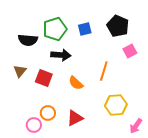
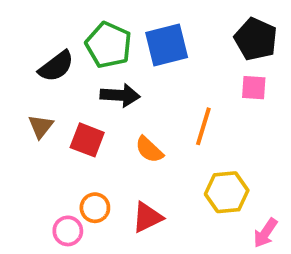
black pentagon: (118, 26) -> (256, 39), moved
green pentagon: (55, 29) -> (108, 45), turned -30
blue square: (85, 29) -> (167, 45), size x1.6
black semicircle: (28, 40) -> (56, 66), turned -42
pink square: (130, 51) -> (254, 88), turned 32

